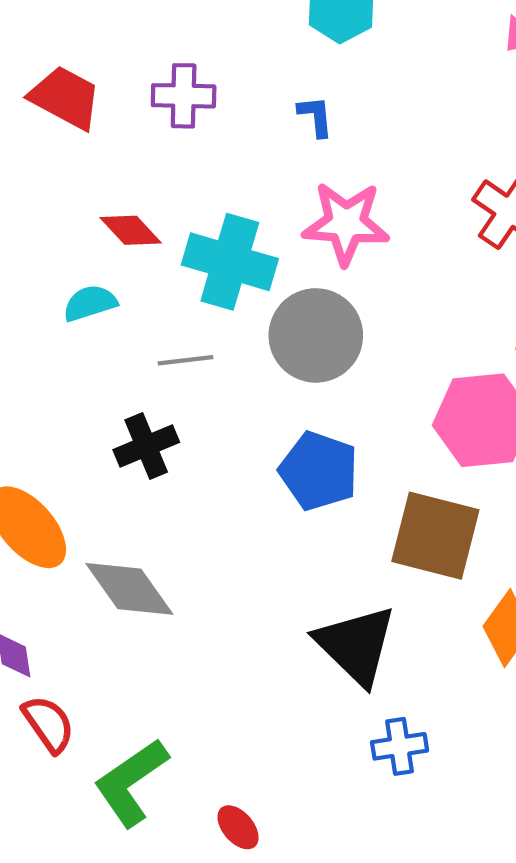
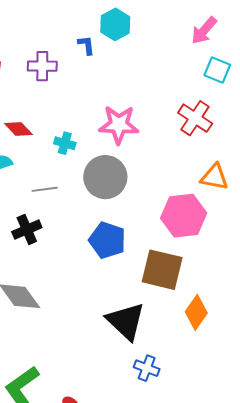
blue L-shape: (316, 116) -> (86, 45), moved
cyan cross: (230, 262) -> (65, 143), size x0.5
blue cross: (400, 746) -> (147, 368), turned 30

